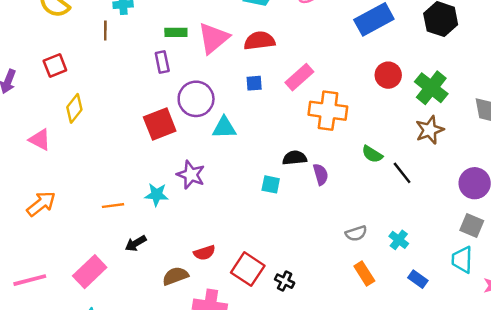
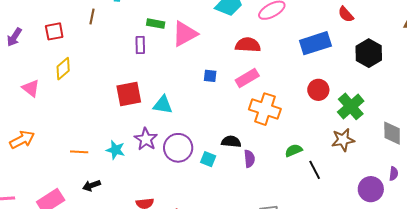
brown line: (105, 31) -> (92, 17), moved
red semicircle: (259, 41) -> (248, 45), moved
purple circle: (196, 99) -> (178, 148), moved
cyan triangle: (224, 128) -> (163, 105), moved
green semicircle: (372, 154) -> (294, 150), turned 114

